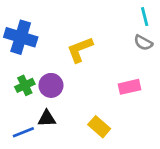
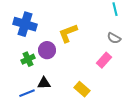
gray semicircle: (143, 43) -> (114, 38), moved
purple circle: (51, 85) -> (47, 50), moved
pink rectangle: (130, 87) -> (104, 60), turned -35

